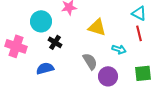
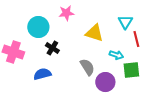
cyan triangle: (139, 13) -> (125, 22), moved, turned 35
green square: (143, 73) -> (131, 70), moved

